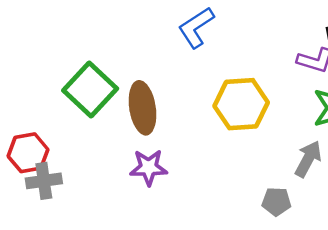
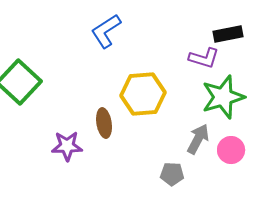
brown ellipse: (142, 108) -> (104, 123), moved, size x0.7

